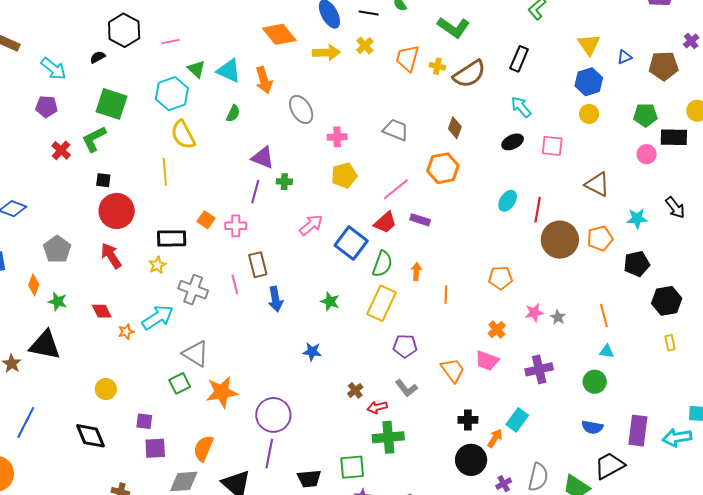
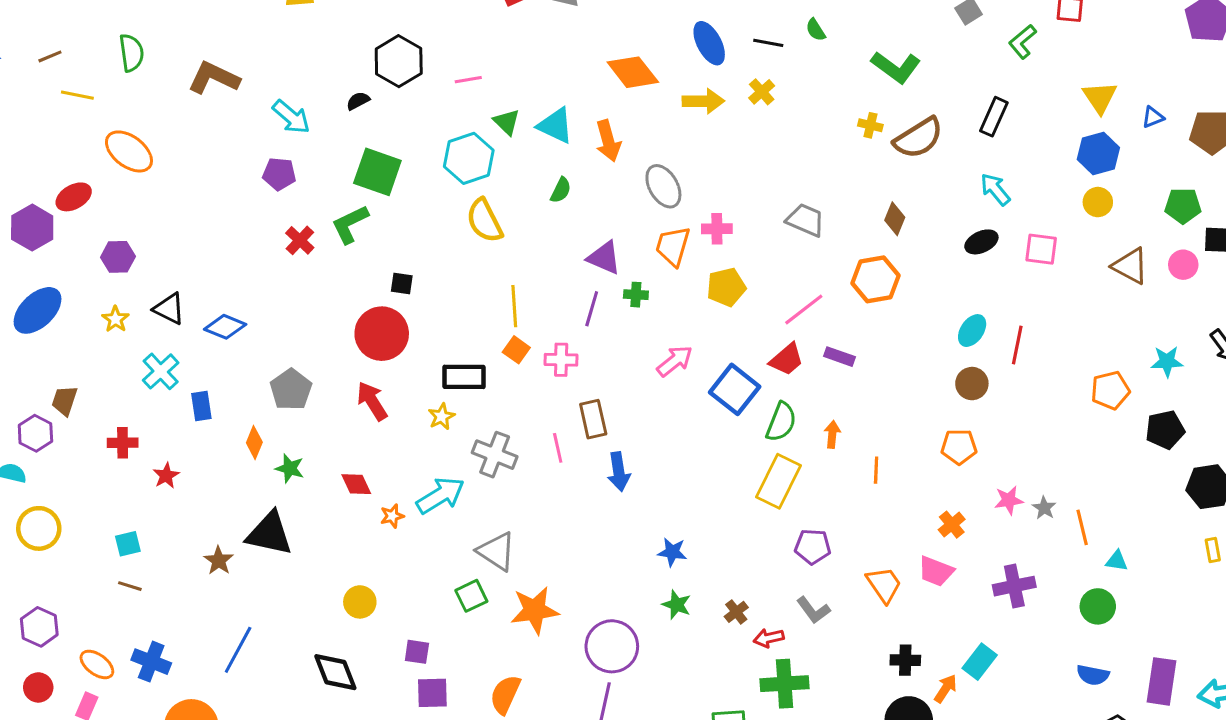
orange trapezoid: (407, 58) -> (673, 246), moved
yellow line: (165, 172) -> (514, 306), moved
black square: (103, 180) -> (402, 283), moved
brown triangle: (597, 184) -> (1130, 266), moved
brown circle: (560, 240) -> (972, 384), moved, size x0.6
green star: (330, 302) -> (677, 605), moved
orange line: (604, 315) -> (1082, 527), moved

